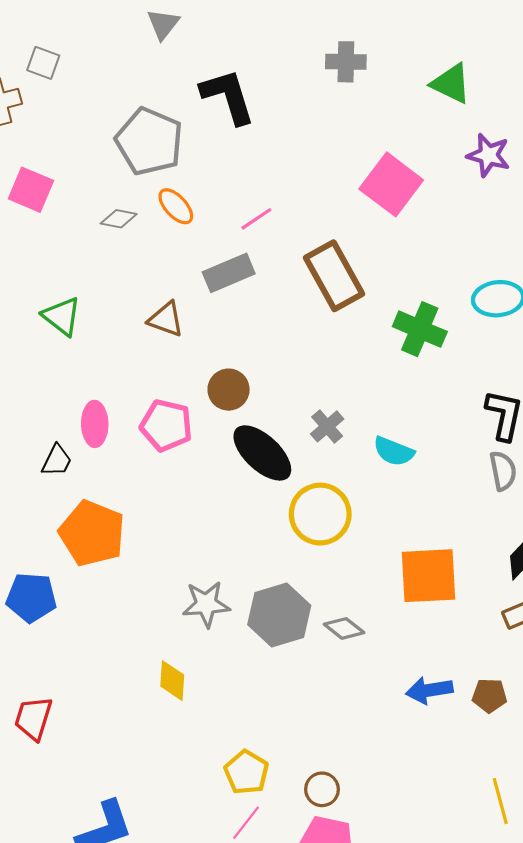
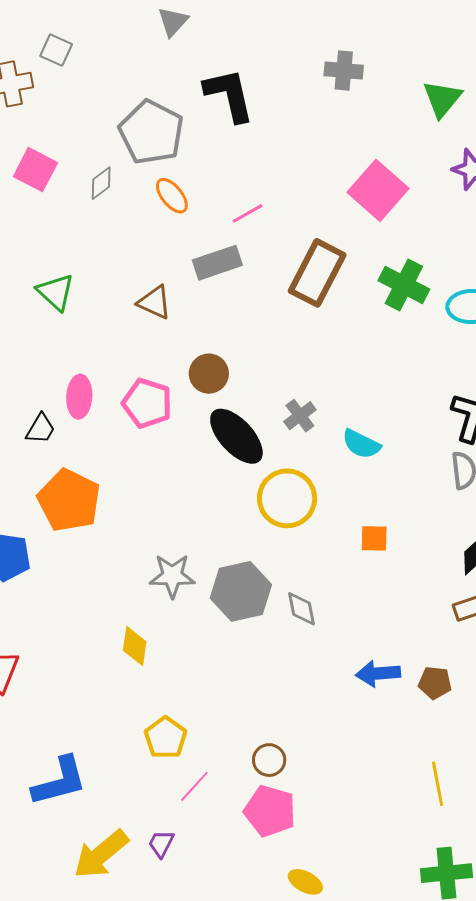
green triangle: (451, 84) -> (442, 99), turned 39
gray diamond: (119, 219) -> (101, 183), moved, turned -52
brown rectangle: (334, 276) -> (317, 273), turned 52
green cross: (420, 329) -> (404, 285), moved
orange square: (429, 576) -> (374, 538), moved, size x0.5
gray diamond: (344, 628) -> (302, 609), turned 36
yellow pentagon: (246, 772) -> (166, 738), moved

